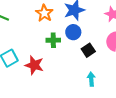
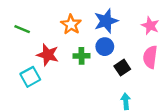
red star: (34, 65) -> (48, 55), moved

